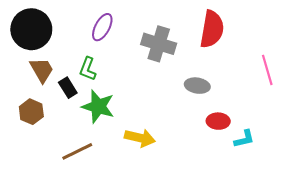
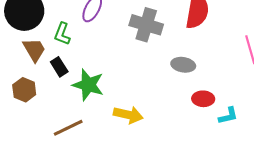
green L-shape: (88, 69) -> (62, 34), moved

